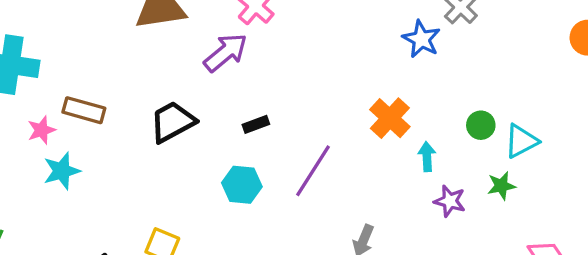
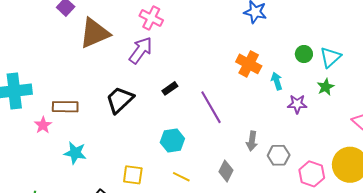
cyan star: (62, 171) -> (75, 153), moved, turned -30
purple line: (313, 171) -> (211, 107), turned -48
cyan hexagon: (242, 185) -> (172, 140), moved

